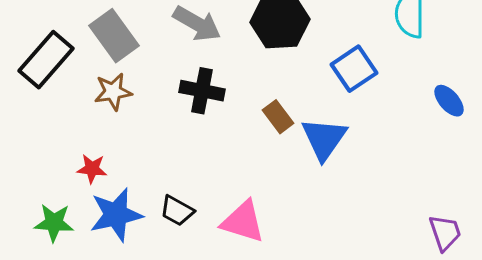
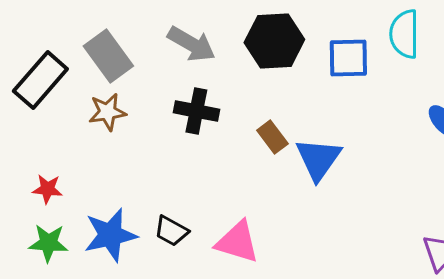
blue square: (354, 69) -> (348, 58), moved, turned 33
red star: (92, 169) -> (47, 189), moved

